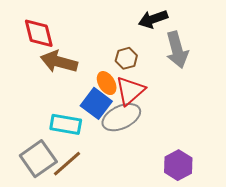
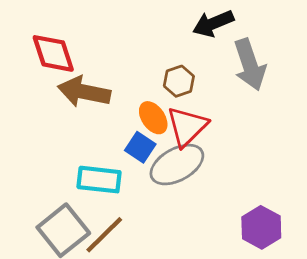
blue square: (96, 103) -> (140, 147), size x0.7

